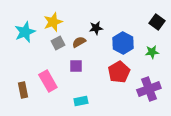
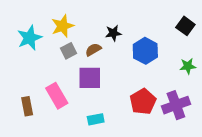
green star: (152, 52) -> (188, 66), moved
purple square: (76, 66) -> (90, 78), size x1.5
red pentagon: (119, 72) -> (143, 102), moved

